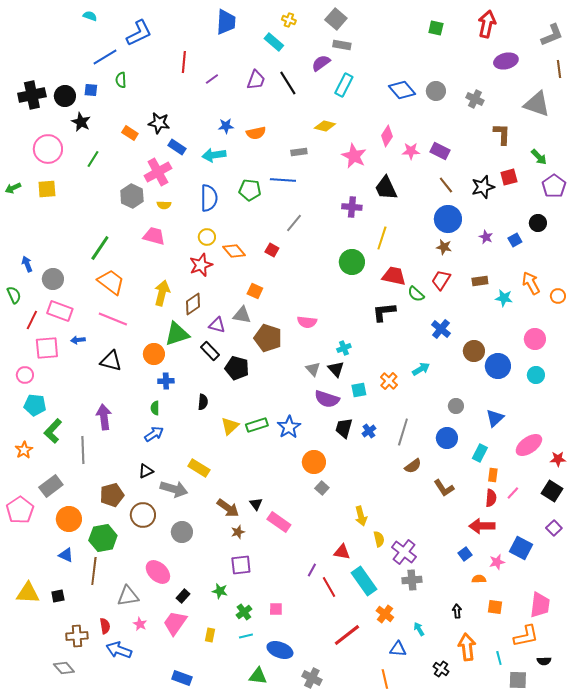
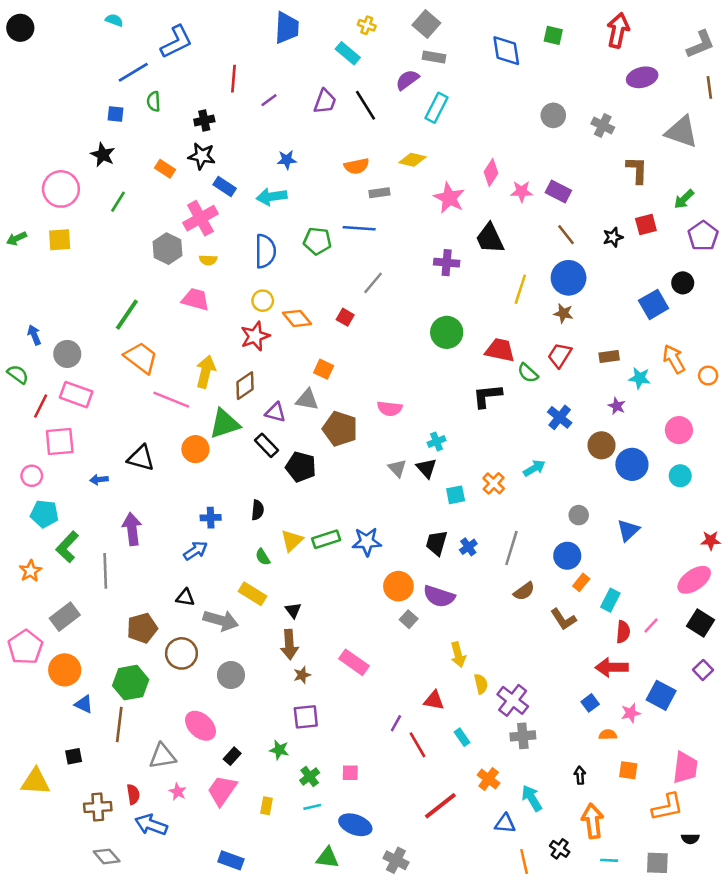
blue diamond: (402, 90) -> (506, 51), moved, turned 32
black cross: (32, 95) -> (204, 120), moved, size x0.6
black circle: (65, 96) -> (20, 28), moved
orange semicircle: (256, 133) -> (357, 166), moved
green arrow: (539, 157) -> (684, 199), turned 90
black star: (483, 187) -> (613, 237), size x0.7
purple star: (486, 237) -> (617, 406), moved
yellow line: (382, 238) -> (520, 289), moved
blue square: (515, 240) -> (654, 304), size x1.6
green semicircle: (14, 295) -> (18, 374), turned -30
pink line: (113, 319) -> (171, 400), moved
blue arrow: (78, 340) -> (99, 480), moved
blue cross: (166, 381) -> (211, 518), moved
purple semicircle: (327, 399) -> (439, 596), moved
green semicircle: (155, 408) -> (263, 557), moved, turned -32
blue star: (289, 427) -> (367, 542), turned 30
pink ellipse: (529, 445) -> (694, 580), moved
cyan rectangle: (480, 453) -> (610, 600), moved
red star: (558, 459) -> (711, 540), moved
black triangle: (146, 471) -> (185, 598), turned 35
orange rectangle: (493, 475) -> (581, 582), moved, turned 32
black triangle: (256, 504) -> (293, 610), moved
brown arrow: (228, 508) -> (289, 645), turned 50
orange circle: (69, 519) -> (65, 670), moved
cyan rectangle: (364, 581) -> (462, 737), size x0.5
yellow triangle: (28, 593) -> (36, 782), moved
cyan arrow: (419, 629) -> (532, 798), size x1.5
cyan line: (499, 658) -> (609, 860), moved, turned -72
gray diamond: (64, 668) -> (107, 856), moved
orange line: (385, 679) -> (524, 862), moved

